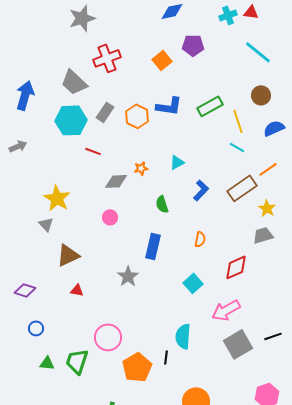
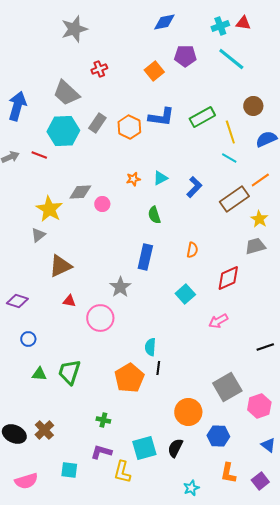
cyan line: (258, 52) -> (231, 59), moved
red cross: (107, 58) -> (99, 69), size x0.6
red line: (93, 151) -> (39, 155), moved
cyan triangle: (177, 162) -> (160, 178), moved
gray diamond: (116, 181) -> (80, 192), moved
blue L-shape: (201, 190) -> (194, 187), moved
pink circle: (110, 217) -> (102, 204), moved
gray triangle: (46, 224) -> (38, 235), turned 35
pink arrow: (226, 310) -> (218, 321), size x0.7
cyan semicircle: (183, 336) -> (150, 347), moved, size x0.7
pink circle: (108, 337) -> (100, 318), moved
gray square: (238, 344) -> (227, 387), moved

